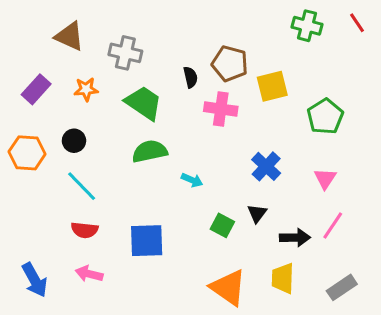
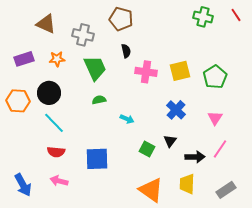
brown pentagon: (230, 64) -> (121, 19), moved
yellow square: (272, 86) -> (180, 71), moved
purple rectangle: (36, 89) -> (24, 59), turned 30
green trapezoid: (144, 103) -> (95, 68), turned 32
black circle: (74, 141) -> (49, 93), size x1.5
green semicircle: (150, 151) -> (99, 100), size x0.6

